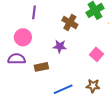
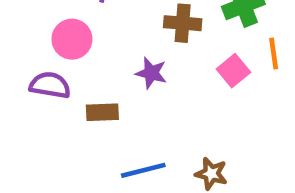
brown cross: (70, 22) -> (183, 23), turned -35
pink square: (97, 54) -> (233, 71), moved

